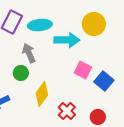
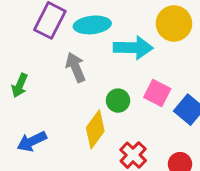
green circle: (21, 73) -> (118, 101), moved

